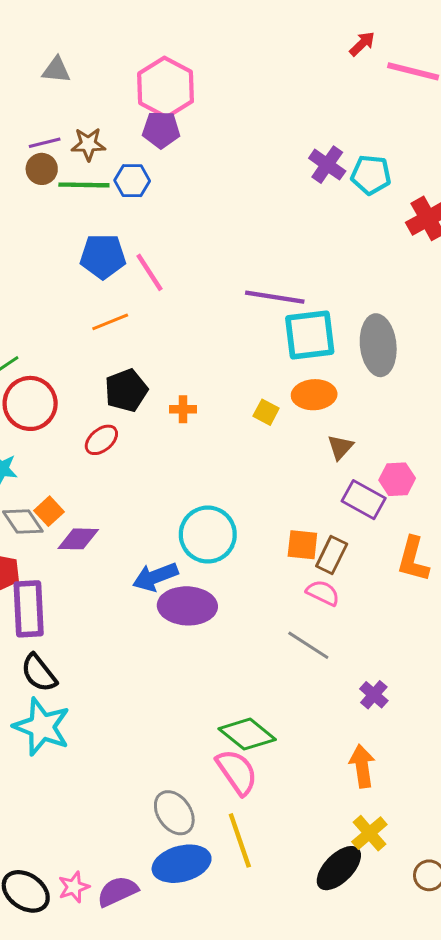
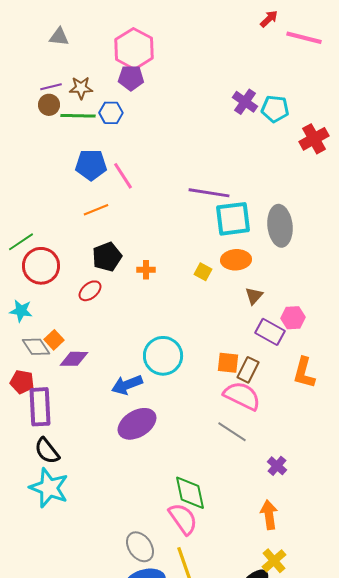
pink semicircle: (323, 593) -> (242, 396), size x1.6
purple ellipse: (187, 606) -> (137, 424), moved, turned -33
green diamond: (247, 734) -> (190, 493), turned 39

